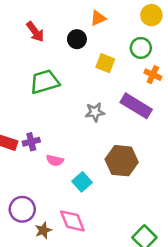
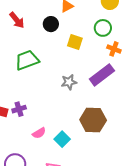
purple rectangle: (136, 106) -> (102, 75), turned -65
pink semicircle: (55, 160) -> (39, 133), moved, turned -40

